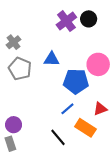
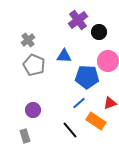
black circle: (89, 19) -> (99, 32), moved
purple circle: (14, 125) -> (33, 110), moved

